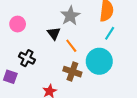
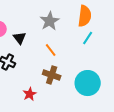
black triangle: (54, 33) -> (20, 38), moved
cyan circle: (99, 61) -> (88, 83), moved

